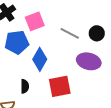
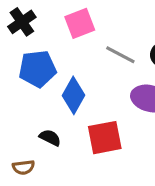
pink square: (35, 21) -> (80, 23), moved
black semicircle: (25, 86) -> (50, 138), turned -64

